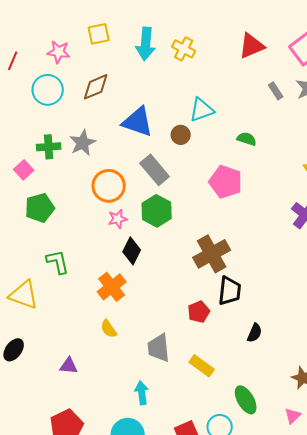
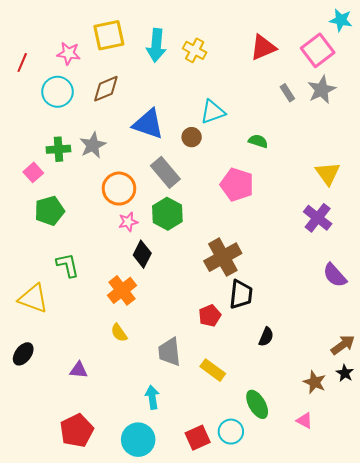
yellow square: (99, 34) -> (109, 35), size x1.4
pink triangle: (293, 416) -> (305, 420), turned -48

